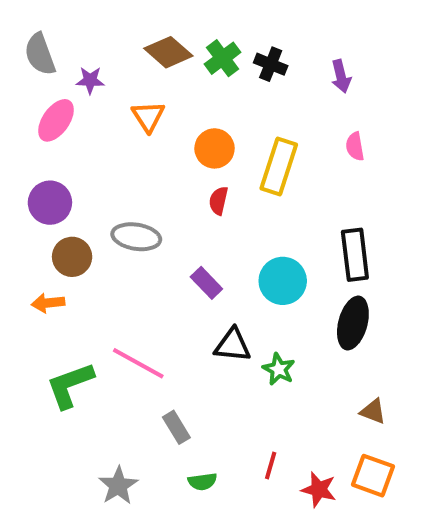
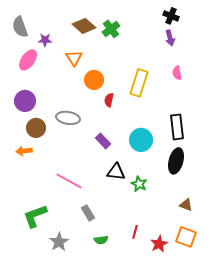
black cross: (271, 64) -> (171, 16), moved
orange circle: (214, 148) -> (94, 80), moved
green L-shape: (70, 385) -> (35, 216), moved
red star: (319, 490) -> (159, 244), turned 30

